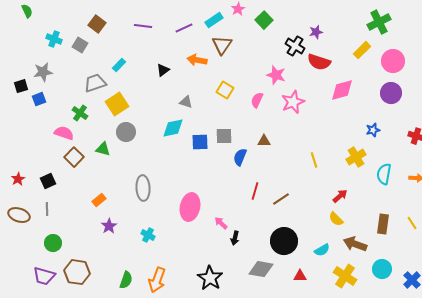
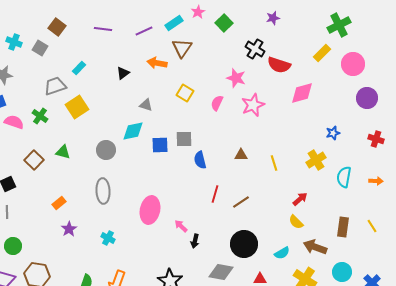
purple star: (316, 32) -> (273, 18), moved
purple circle: (391, 93) -> (367, 98), moved
gray circle: (126, 132) -> (106, 150), moved
pink semicircle: (64, 133) -> (14, 122), moved
brown triangle: (264, 141) -> (241, 155), moved
blue semicircle: (240, 157) -> (200, 160), turned -36

